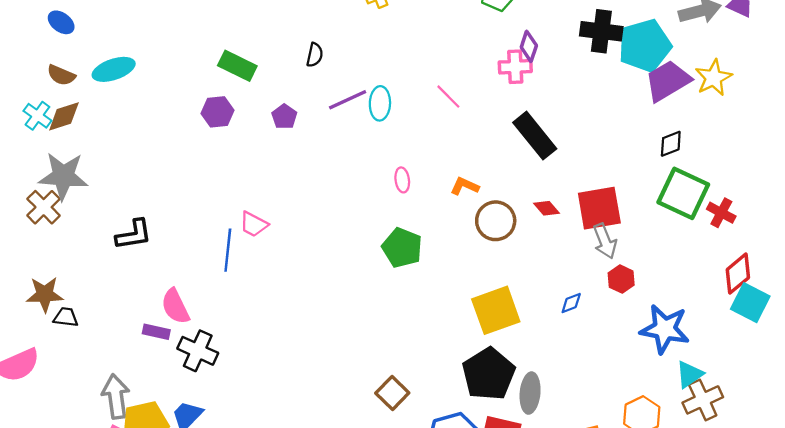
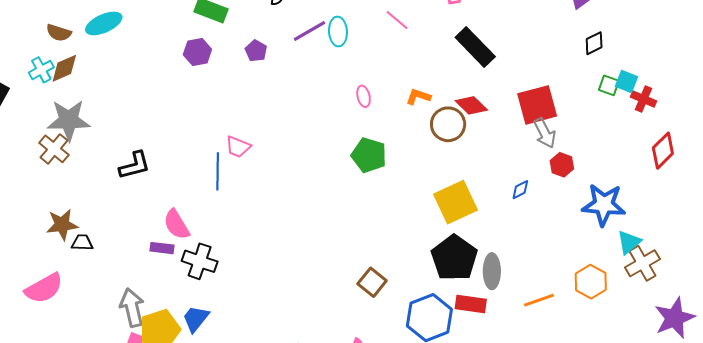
cyan cross: (37, 116) -> (41, 70), turned 30
green square: (683, 193) -> (609, 85), size x0.5
red diamond: (546, 208) -> (471, 105), moved, size x1.4
cyan square: (750, 303) -> (627, 82), moved, size x0.7

